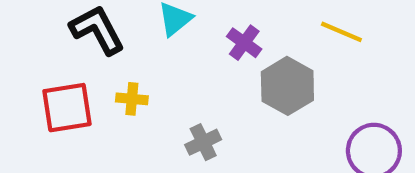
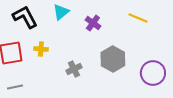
gray hexagon: (287, 86) -> (113, 59), moved

